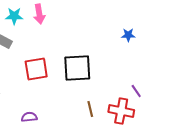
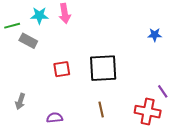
red square: (36, 69) -> (62, 69), size x0.7
brown line: (90, 109) -> (101, 110), moved

